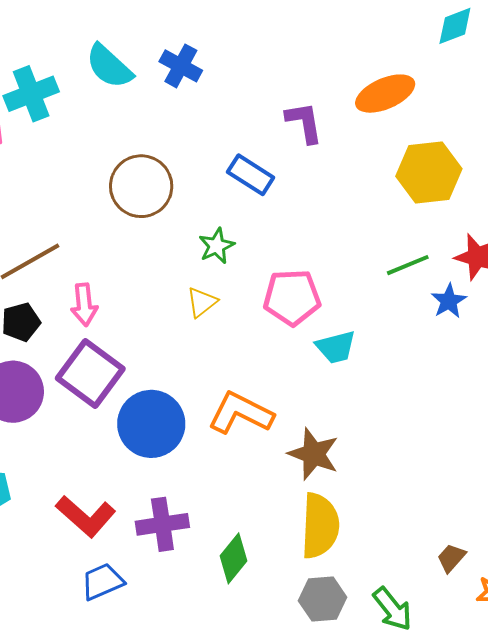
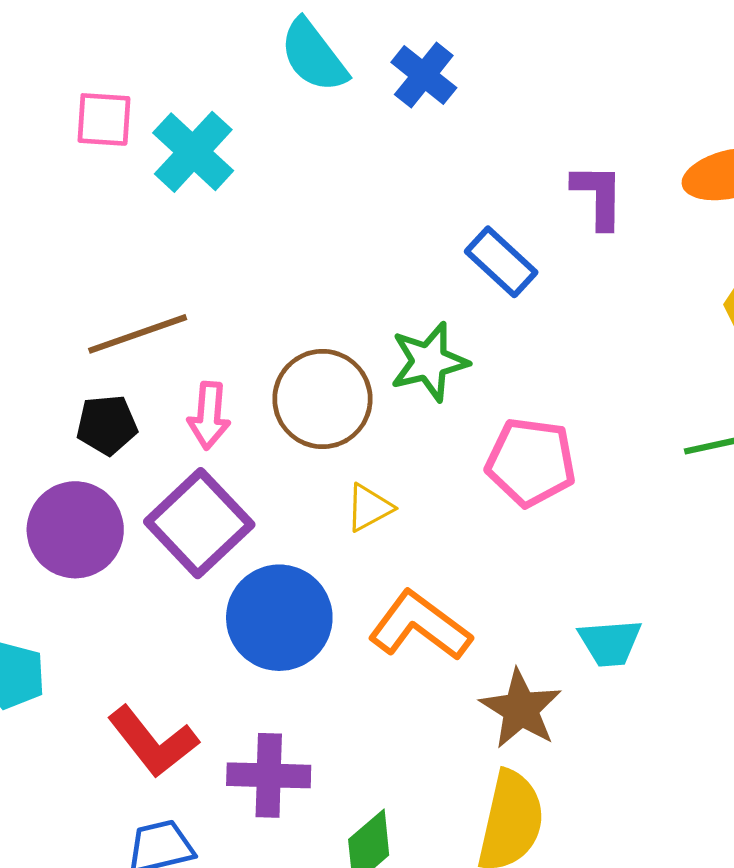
cyan cross: (31, 94) -> (193, 152), moved, turned -36
brown circle: (141, 186) -> (322, 399), moved
green star: (217, 246) -> (429, 362), size x1.4
yellow triangle: (202, 302) -> (369, 508), moved
cyan trapezoid: (336, 347) -> (610, 643), moved

